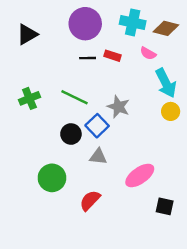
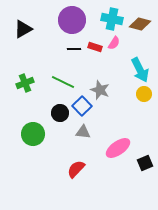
pink semicircle: (148, 53) -> (114, 43), moved, turned -88
green circle: (52, 178) -> (33, 134), moved
black square: (165, 206) -> (145, 163), moved, turned -35

